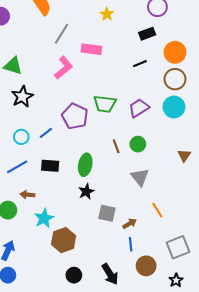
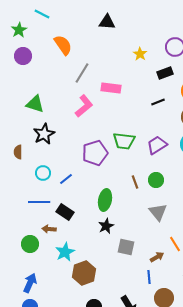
yellow star: (107, 14) -> (140, 54), moved
purple pentagon: (75, 116) -> (95, 153), turned 30
blue line: (46, 133) -> (66, 179), moved
black rectangle: (50, 166) -> (65, 212), moved, turned 30
blue line: (17, 167) -> (39, 202), turned 30
brown arrow: (130, 224) -> (157, 257), moved

